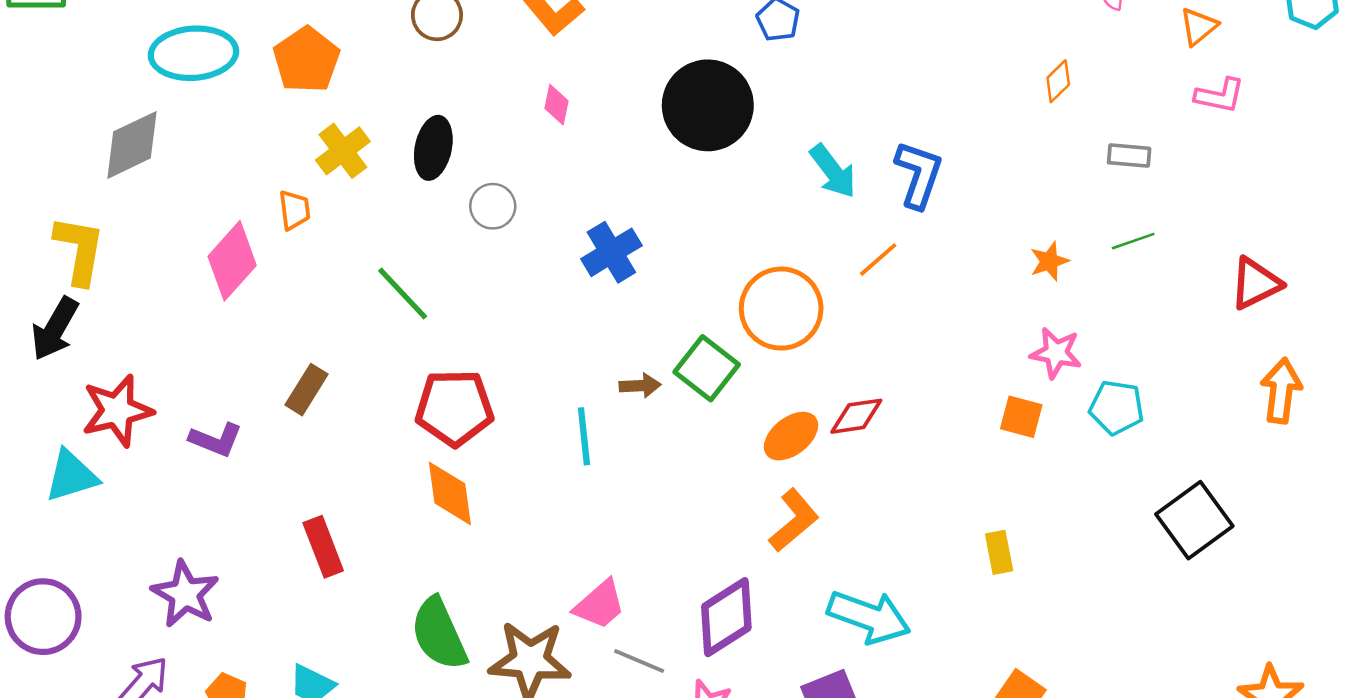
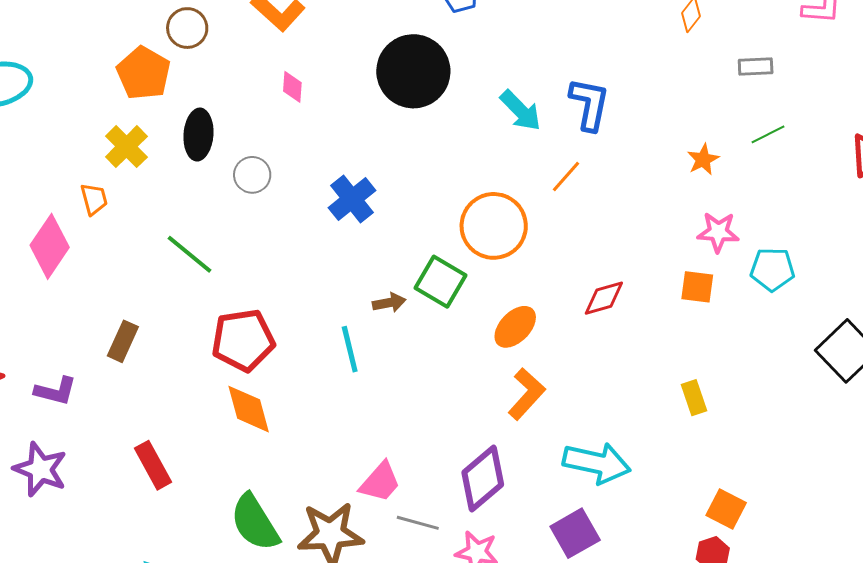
orange pentagon: (306, 60) -> (144, 73), moved
red diamond: (856, 416) -> (604, 298), moved
purple star: (185, 594) -> (40, 469), moved

